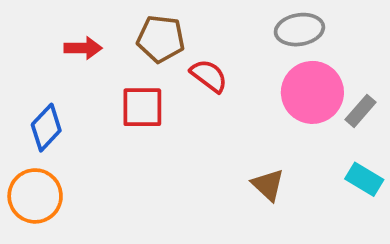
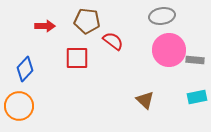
gray rectangle: (360, 111) -> (195, 60), turned 54
cyan rectangle: (364, 179) -> (197, 97), turned -42

